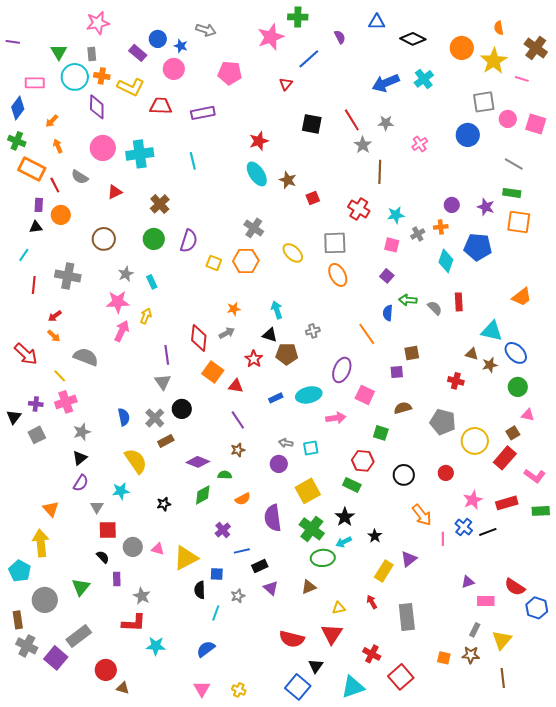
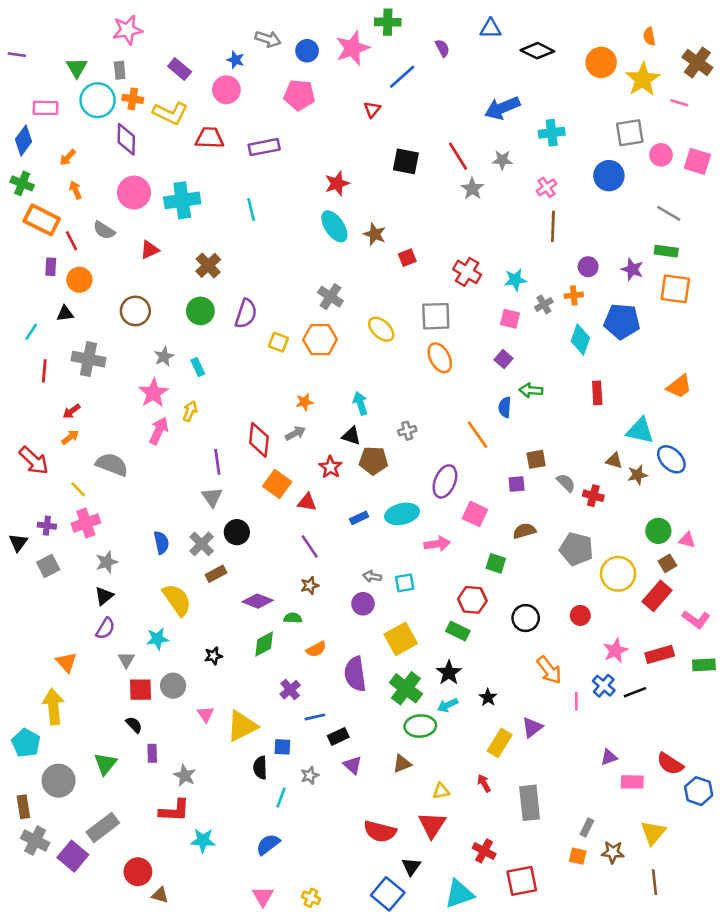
blue circle: (158, 39) -> (307, 51), moved
cyan cross: (424, 79) -> (552, 133), moved, turned 30
brown line: (380, 172) -> (553, 226), moved
black triangle: (36, 227) -> (65, 314), moved
pink star: (118, 302) -> (154, 393), turned -30
gray semicircle: (435, 308) -> (566, 483), moved
orange arrow: (54, 336) -> (70, 437), turned -80
green circle: (518, 387) -> (658, 531), moved
gray circle: (133, 547) -> (173, 686), moved
pink triangle: (158, 549) -> (206, 714), turned 40
gray rectangle: (475, 630) -> (587, 827), moved
red square: (401, 677) -> (522, 881), turned 30

